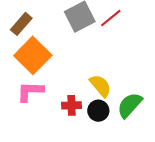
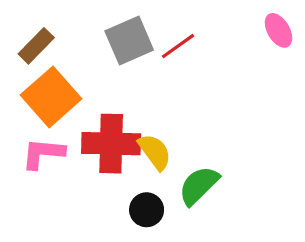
red cross: (72, 105) -> (111, 144), moved, size x1.8
black circle: (98, 111) -> (147, 210), moved

